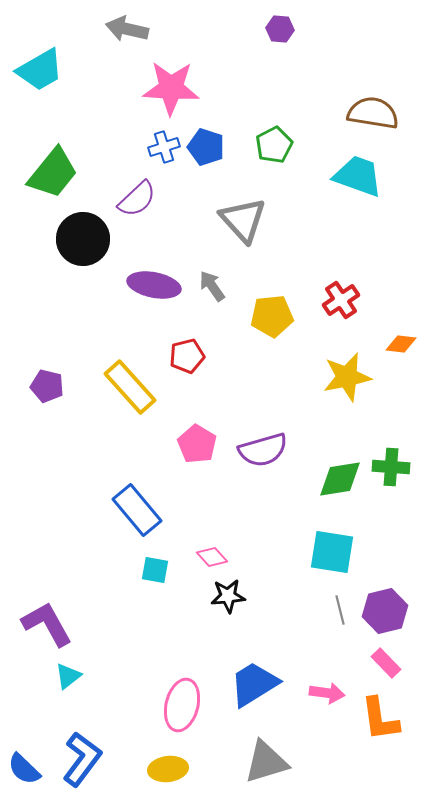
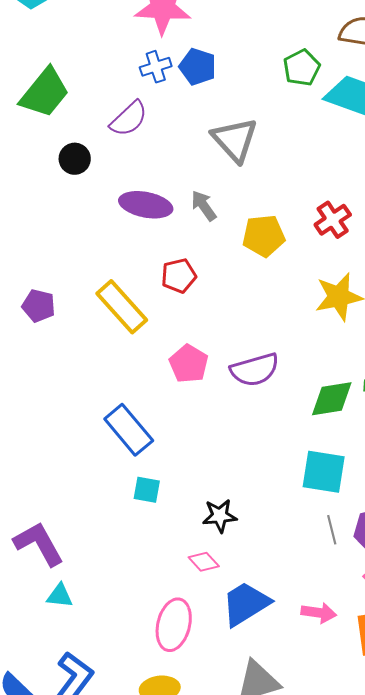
green pentagon: (274, 145) -> (302, 68), moved
black circle: (83, 239) -> (75, 159), size x0.6
pink diamond: (212, 557) -> (204, 562), moved
cyan triangle: (68, 676) -> (60, 596), turned 44

